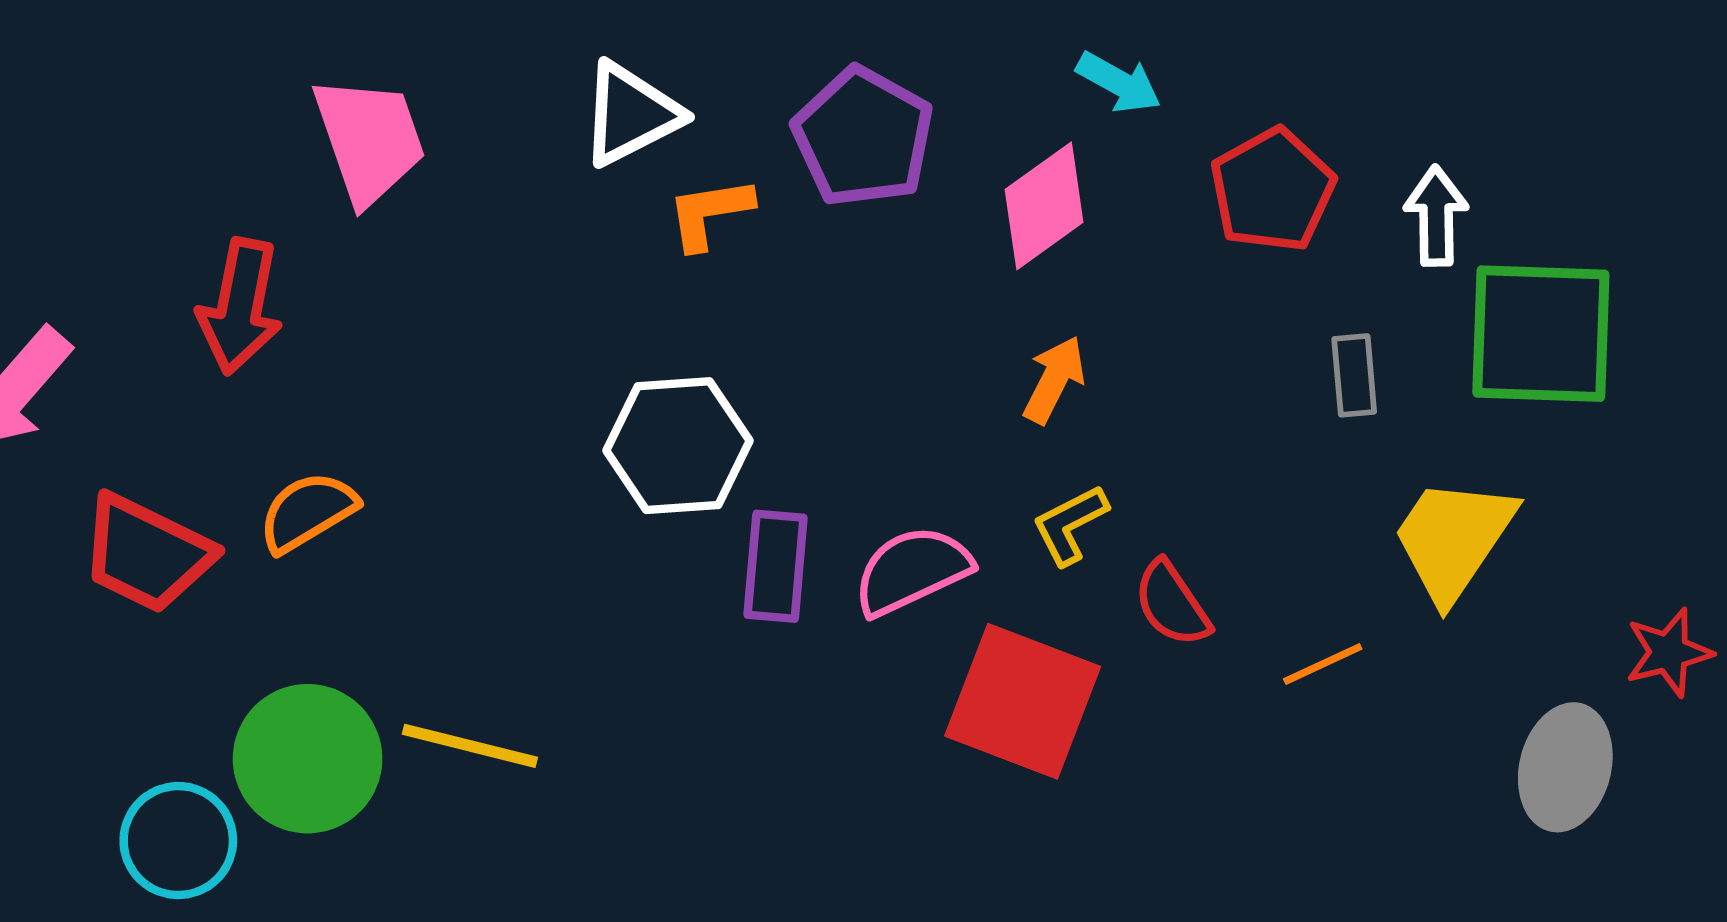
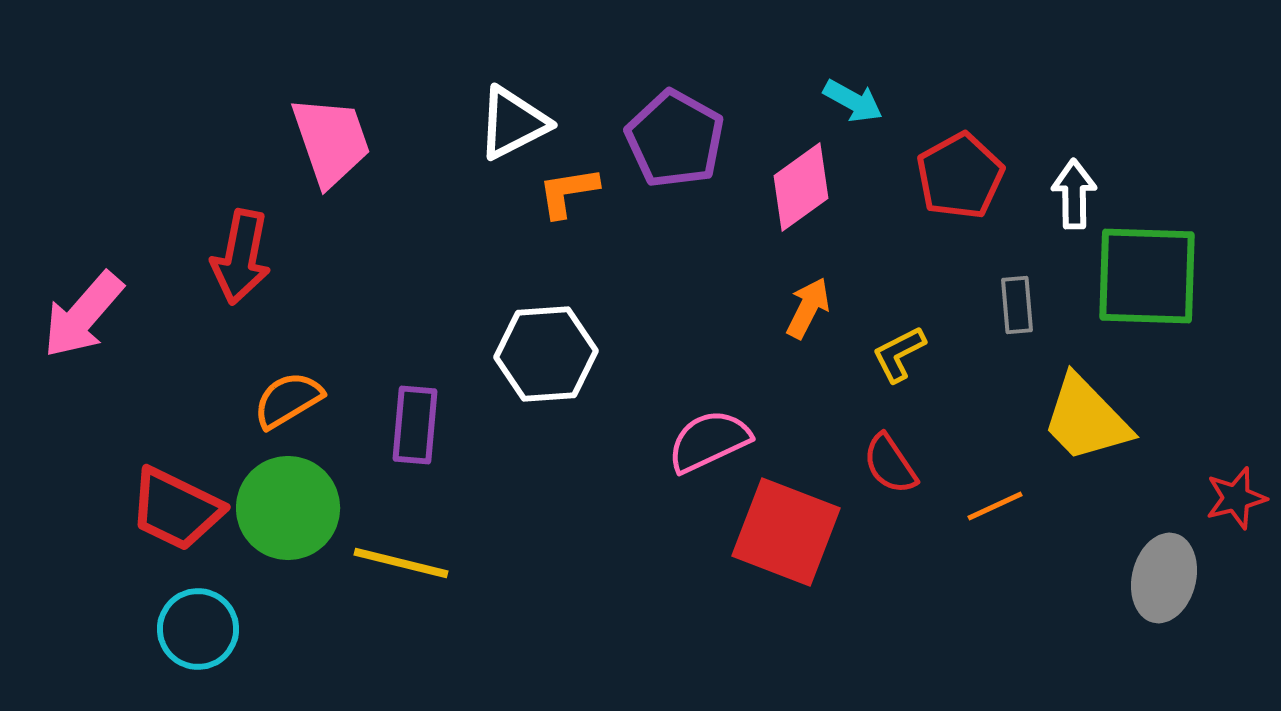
yellow L-shape: (1070, 525) -> (899, 354), moved
yellow trapezoid: (1453, 539) -> (1086, 419), turned -78
red trapezoid: (147, 553) -> (176, 509), moved
purple rectangle: (776, 566) -> (415, 425), moved
green circle: (308, 759) -> (288, 508), moved

